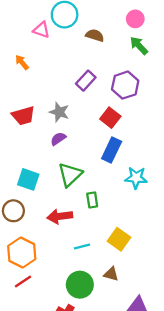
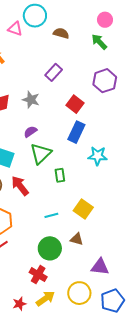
pink circle: (135, 19) -> (105, 20), moved
purple hexagon: (125, 85) -> (105, 81), moved
purple semicircle: (58, 139) -> (30, 132), moved
red arrow: (60, 216) -> (20, 186), moved, turned 60

